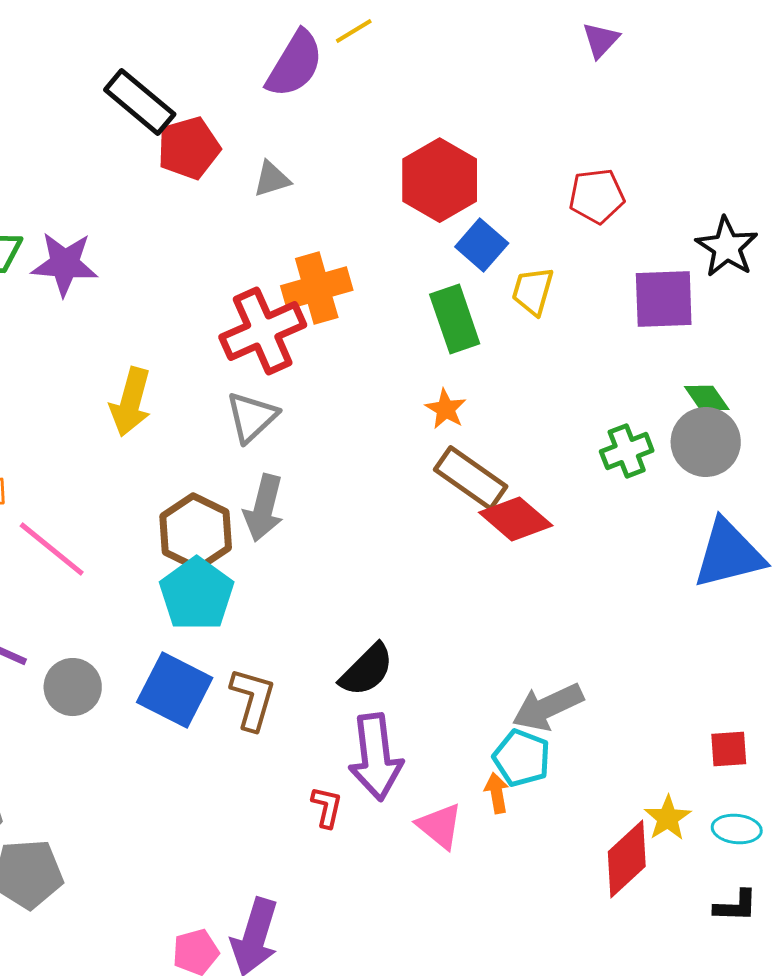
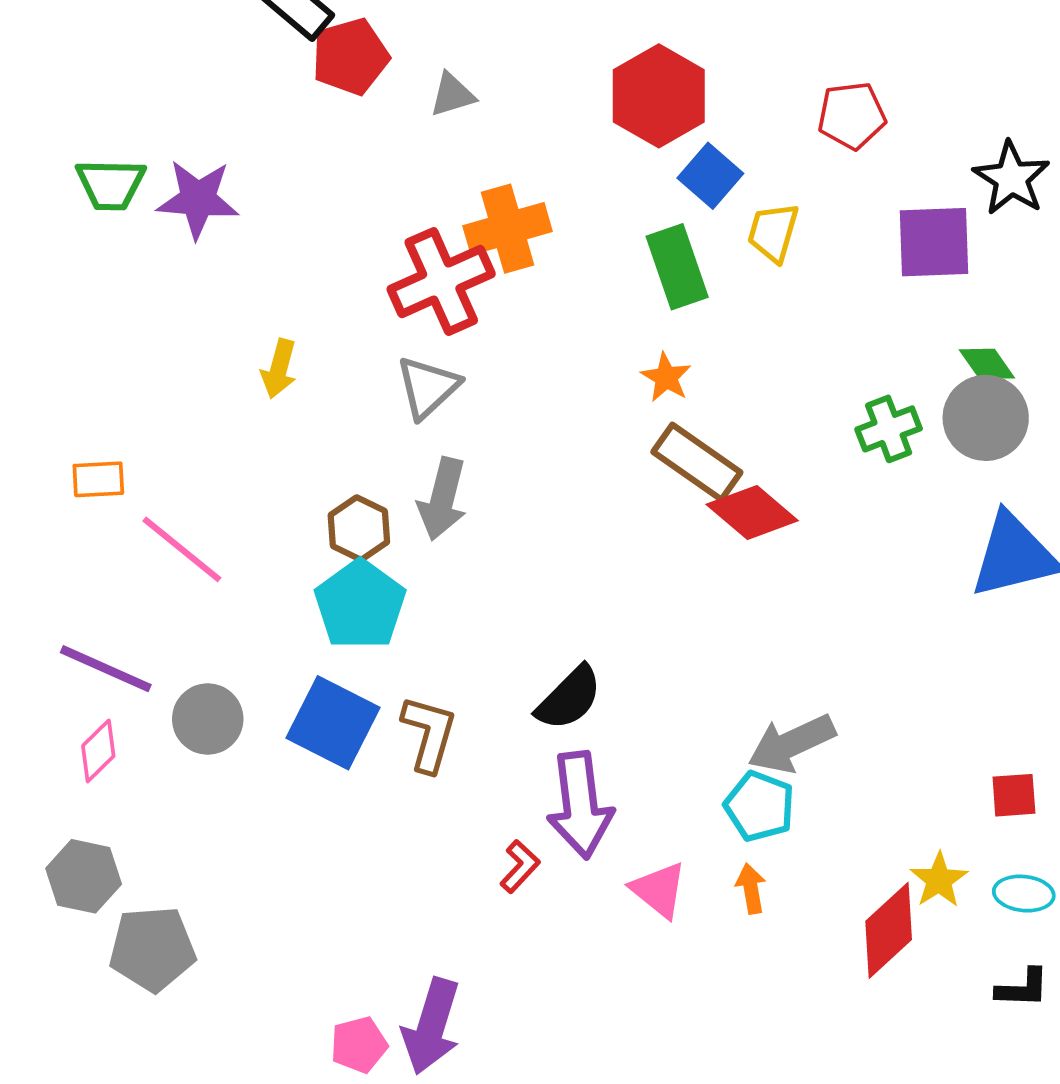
yellow arrow: (131, 402) -> (279, 369), size x0.7
brown hexagon: (196, 532) -> (359, 529), size x0.7
orange arrow: (497, 793) -> (751, 889), moved
red L-shape: (327, 807) -> (520, 866), turned 30

